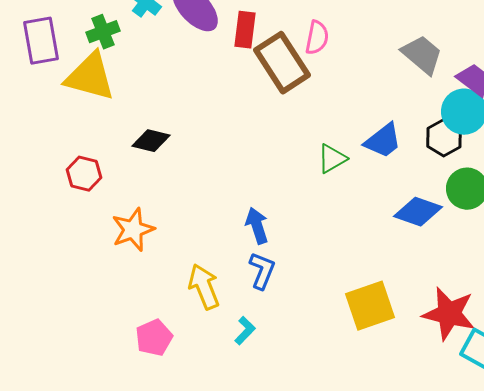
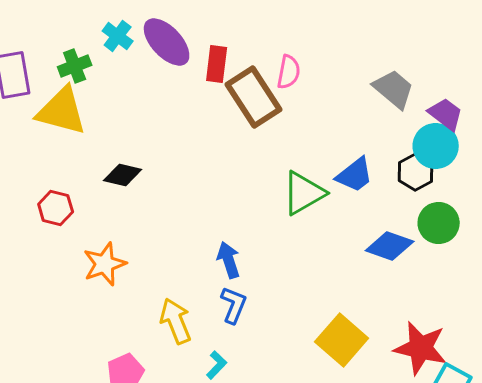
green triangle: (332, 159) -> (304, 193), size x1.5
yellow square: (370, 306) -> (342, 340), turned -30

